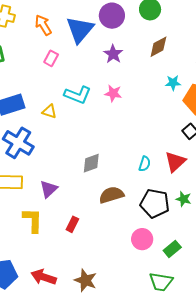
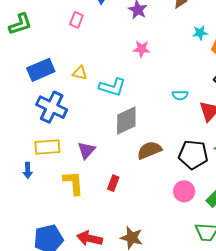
cyan L-shape: (78, 95) -> (112, 87), moved
gray diamond: (91, 163) -> (126, 120), size x1.4
cyan semicircle: (145, 164) -> (180, 95), moved, turned 77

